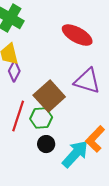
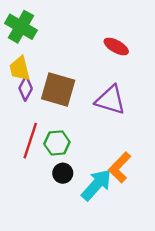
red ellipse: (77, 35) -> (116, 46), moved, size x0.7
brown square: (49, 96) -> (58, 89), moved, turned -32

